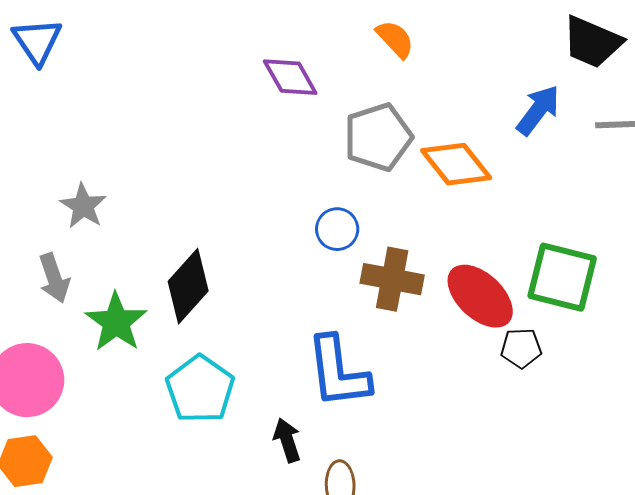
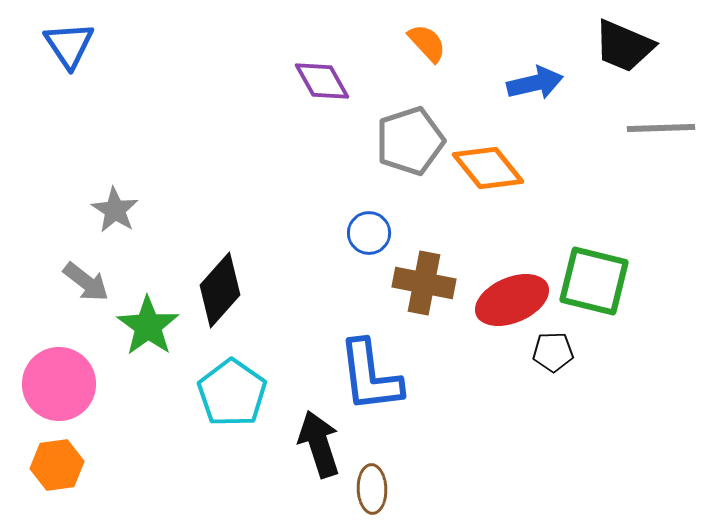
blue arrow: (538, 110) -> (535, 83), moved, turned 40
gray arrow: (54, 278) -> (86, 282), turned -33
red ellipse: (480, 296) -> (512, 300), turned -66
black arrow: (287, 440) -> (319, 444), size x1.5

